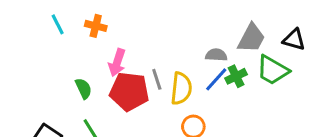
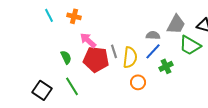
pink arrow: (117, 63) -> (88, 40), turned 114
green cross: (236, 76) -> (166, 66), moved

